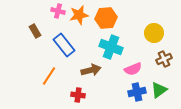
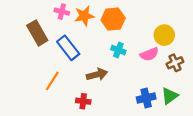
brown rectangle: (35, 31) -> (37, 33), size x1.6
cyan cross: (111, 47) -> (118, 50), size x0.6
pink semicircle: (133, 69) -> (149, 54), moved

